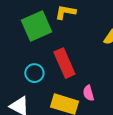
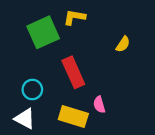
cyan circle: (34, 73) -> (32, 90), moved

